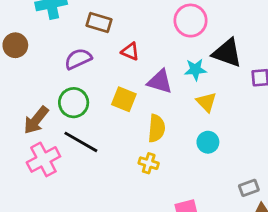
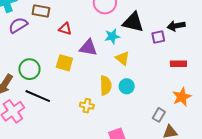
purple semicircle: (78, 59) -> (18, 25), moved
yellow semicircle: (157, 128) -> (106, 85), moved
gray rectangle: (249, 188) -> (159, 115), turned -32

